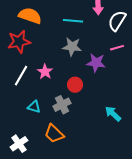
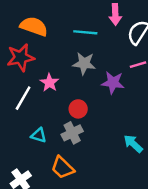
pink star: (45, 72) -> (49, 83), moved
red circle: (75, 85) -> (78, 109), moved

